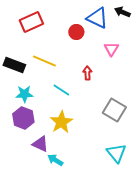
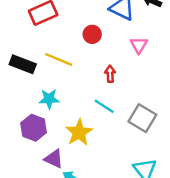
red circle: (76, 32) -> (92, 34), moved
cyan line: (61, 90) -> (104, 106), moved
cyan star: (24, 94) -> (49, 99), moved

